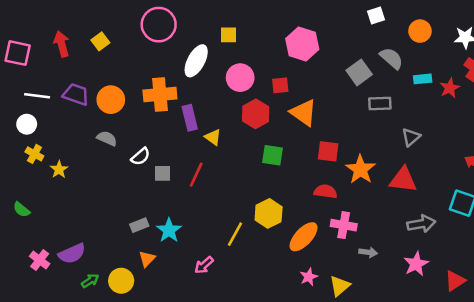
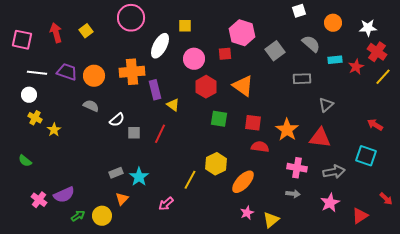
gray square: (359, 72) -> (275, 51), moved
red square: (280, 85) -> (225, 54), moved
red square: (328, 151) -> (253, 123), moved
pink cross: (344, 225) -> (297, 168), moved

